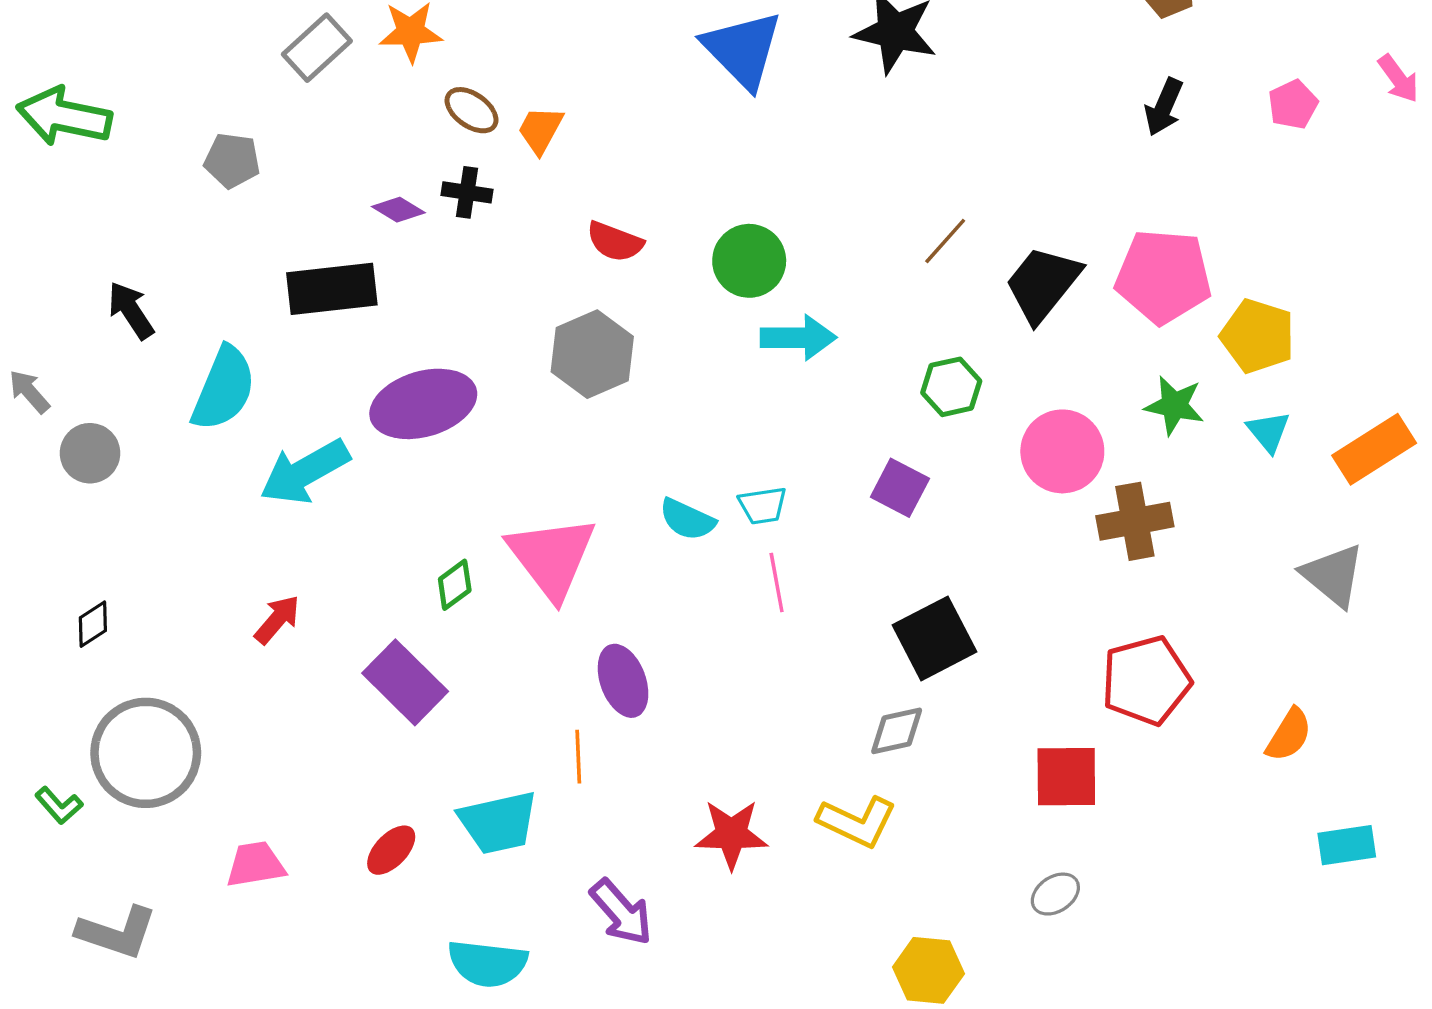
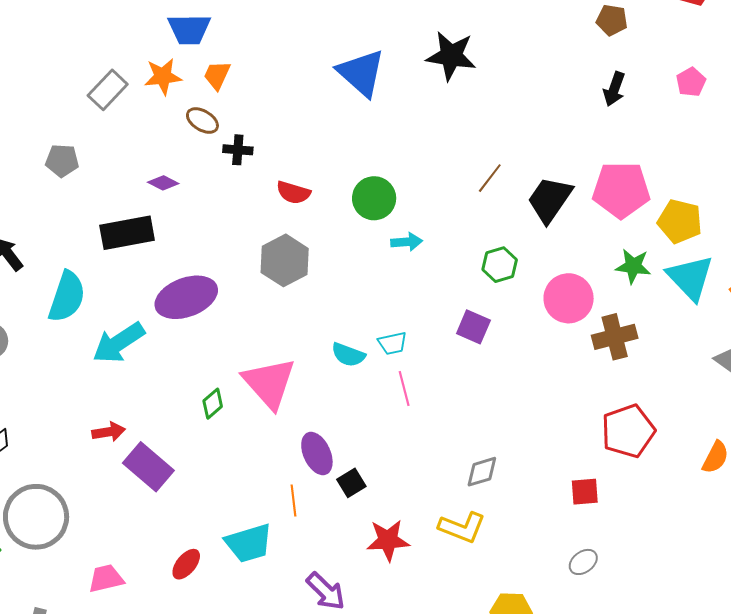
orange trapezoid: (540, 130) -> (217, 75), moved
black cross: (467, 192) -> (238, 150), moved
cyan arrow: (798, 338) -> (407, 242), size x0.7
cyan triangle: (1268, 432) -> (690, 278), size x1.8
red arrow: (277, 620) -> (109, 432), turned 44
black square: (935, 638) -> (351, 483), moved, size x0.6
purple rectangle: (405, 682) -> (148, 467), moved
red square: (1066, 777) -> (585, 492), size x0.7

